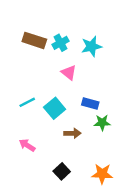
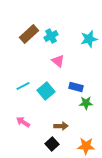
brown rectangle: (34, 40) -> (29, 34), turned -60
cyan star: (91, 46) -> (89, 39), moved
brown arrow: (72, 133) -> (61, 126), moved

